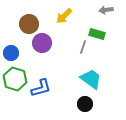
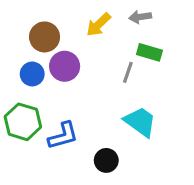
gray arrow: (106, 10) -> (140, 17), moved
blue circle: (11, 53) -> (32, 74), moved
black circle: (85, 104) -> (106, 160), moved

